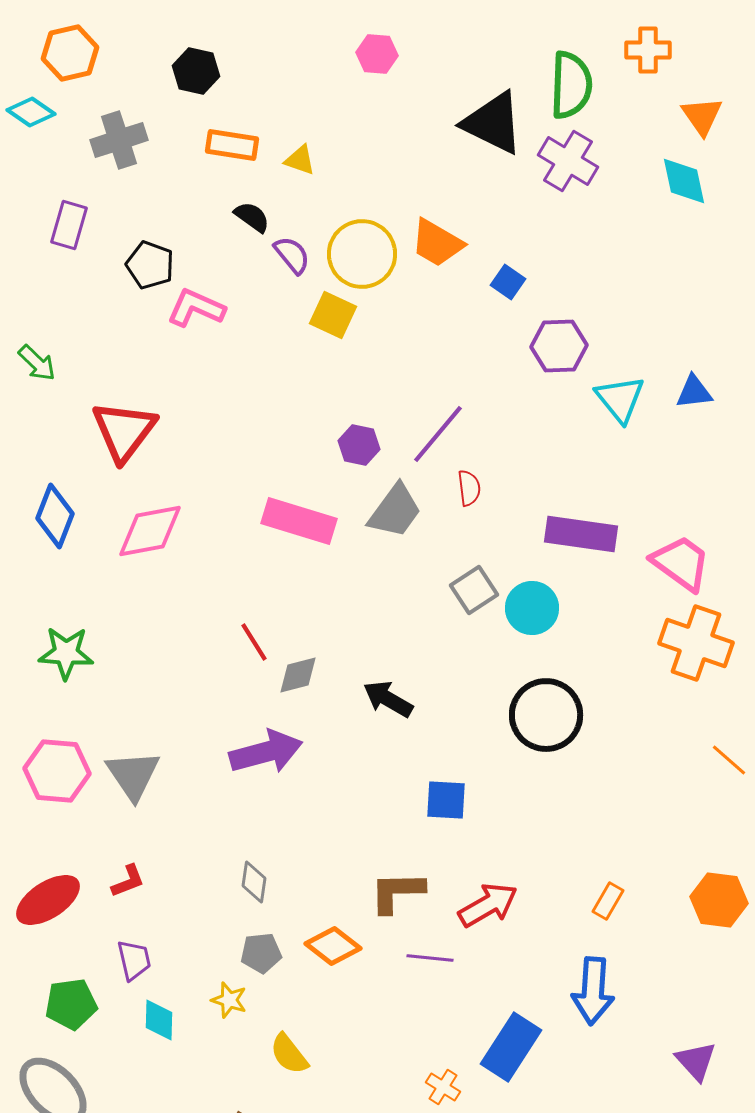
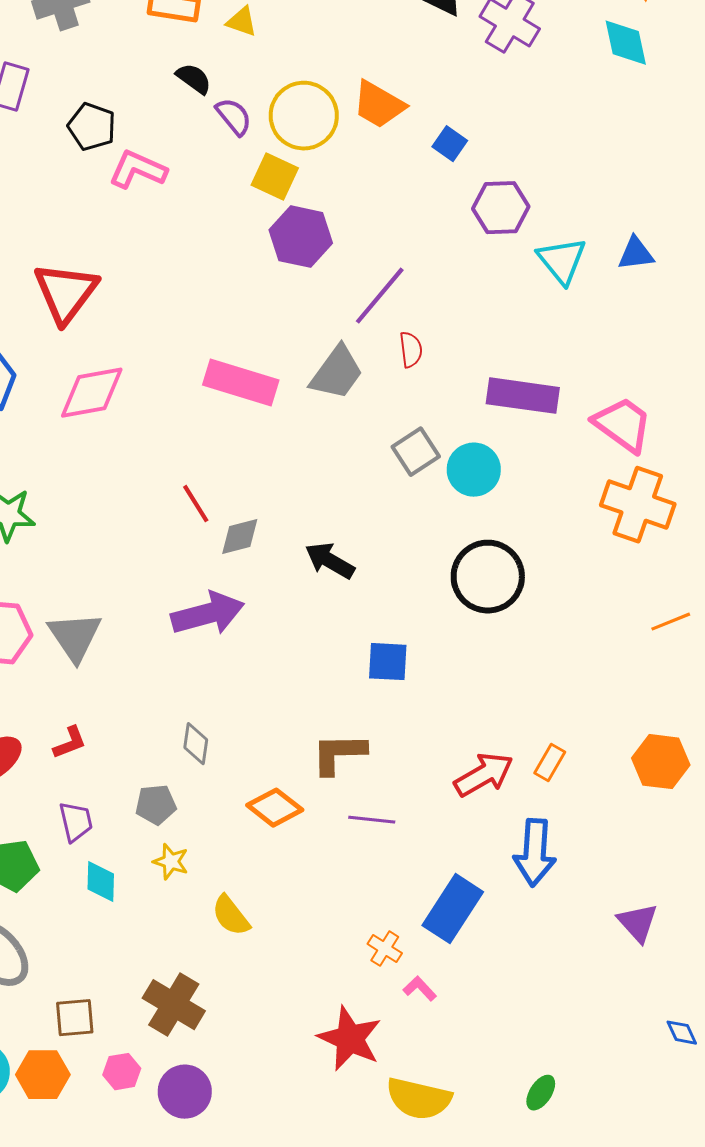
purple hexagon: (359, 445) -> (301, 237), moved, size x1.5
orange line: (729, 760) -> (671, 622), turned -63
red arrow: (488, 905) -> (484, 775), moved
gray pentagon: (261, 953) -> (156, 805), moved

